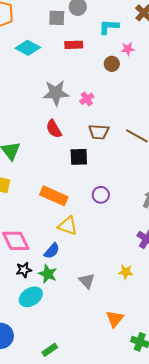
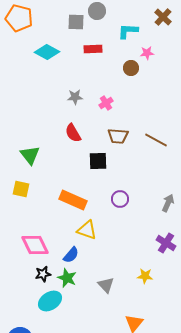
gray star: (56, 93) -> (75, 97), size x0.6

